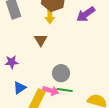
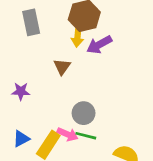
purple arrow: (86, 14) -> (99, 45), moved
blue triangle: (20, 88) -> (21, 139), moved

